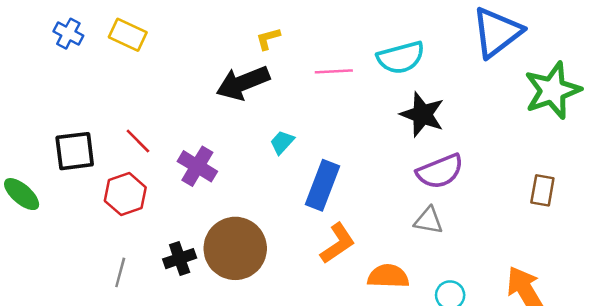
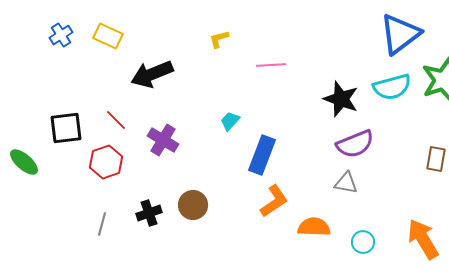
blue cross: (68, 34) -> (61, 35), turned 30
cyan semicircle: (401, 58) -> (392, 87), moved
black arrow: (243, 83) -> (152, 74), moved
brown circle: (235, 248) -> (193, 205), size x0.6

